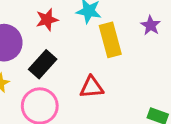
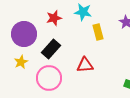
yellow rectangle: (110, 40) -> (98, 32), size x0.7

